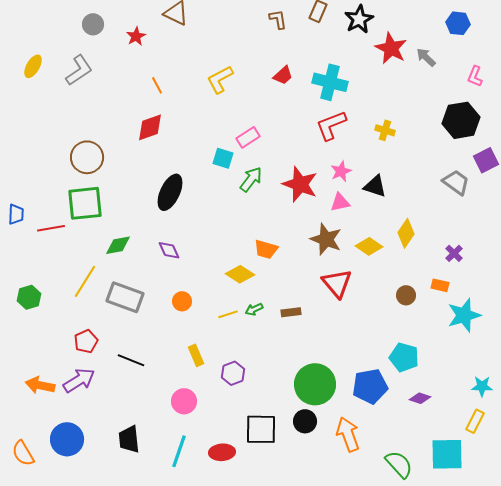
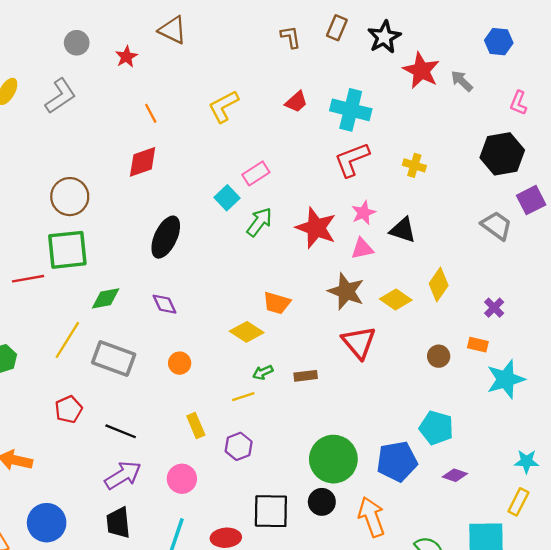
cyan square: (223, 158) -> (227, 198), turned 30
yellow line: (228, 314) -> (243, 397), moved
purple arrow: (79, 380) -> (123, 475), moved

